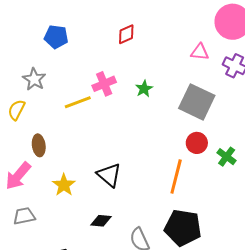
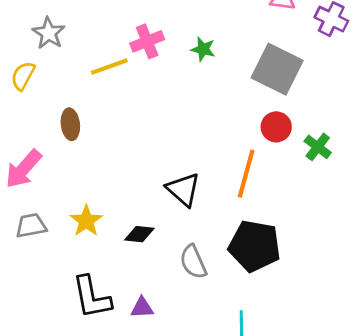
green star: (144, 89) -> (203, 49), turned -30
brown ellipse: (39, 145) -> (70, 124), moved
black triangle: (109, 175) -> (183, 189), moved
yellow star: (64, 185) -> (86, 221), moved

